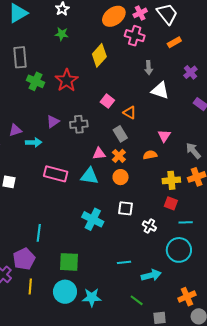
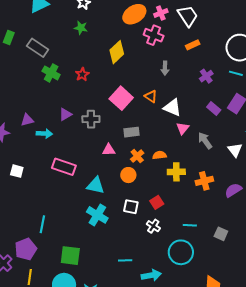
gray rectangle: (20, 57) -> (38, 48), turned -55
red star: (67, 80) -> (82, 74), size x0.6
white triangle: (160, 90) -> (172, 108), moved
pink square: (107, 101) -> (121, 98), size x1.6
orange triangle: (130, 113) -> (151, 96), moved
gray rectangle: (120, 134) -> (132, 132), turned -70
pink triangle: (164, 136) -> (183, 128), moved
gray arrow: (193, 151) -> (205, 141), moved
orange cross: (119, 156) -> (137, 156), moved
cyan triangle: (90, 176) -> (96, 185), moved
yellow cross: (171, 180) -> (176, 172), moved
red square: (171, 203) -> (157, 202), moved, turned 32

